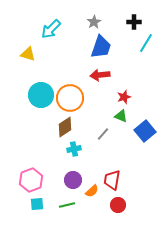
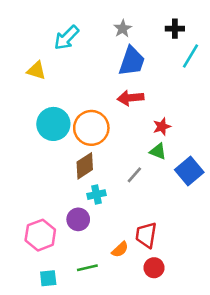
purple circle: (73, 180) -> (78, 219), moved
cyan square: (37, 204) -> (48, 278), moved

